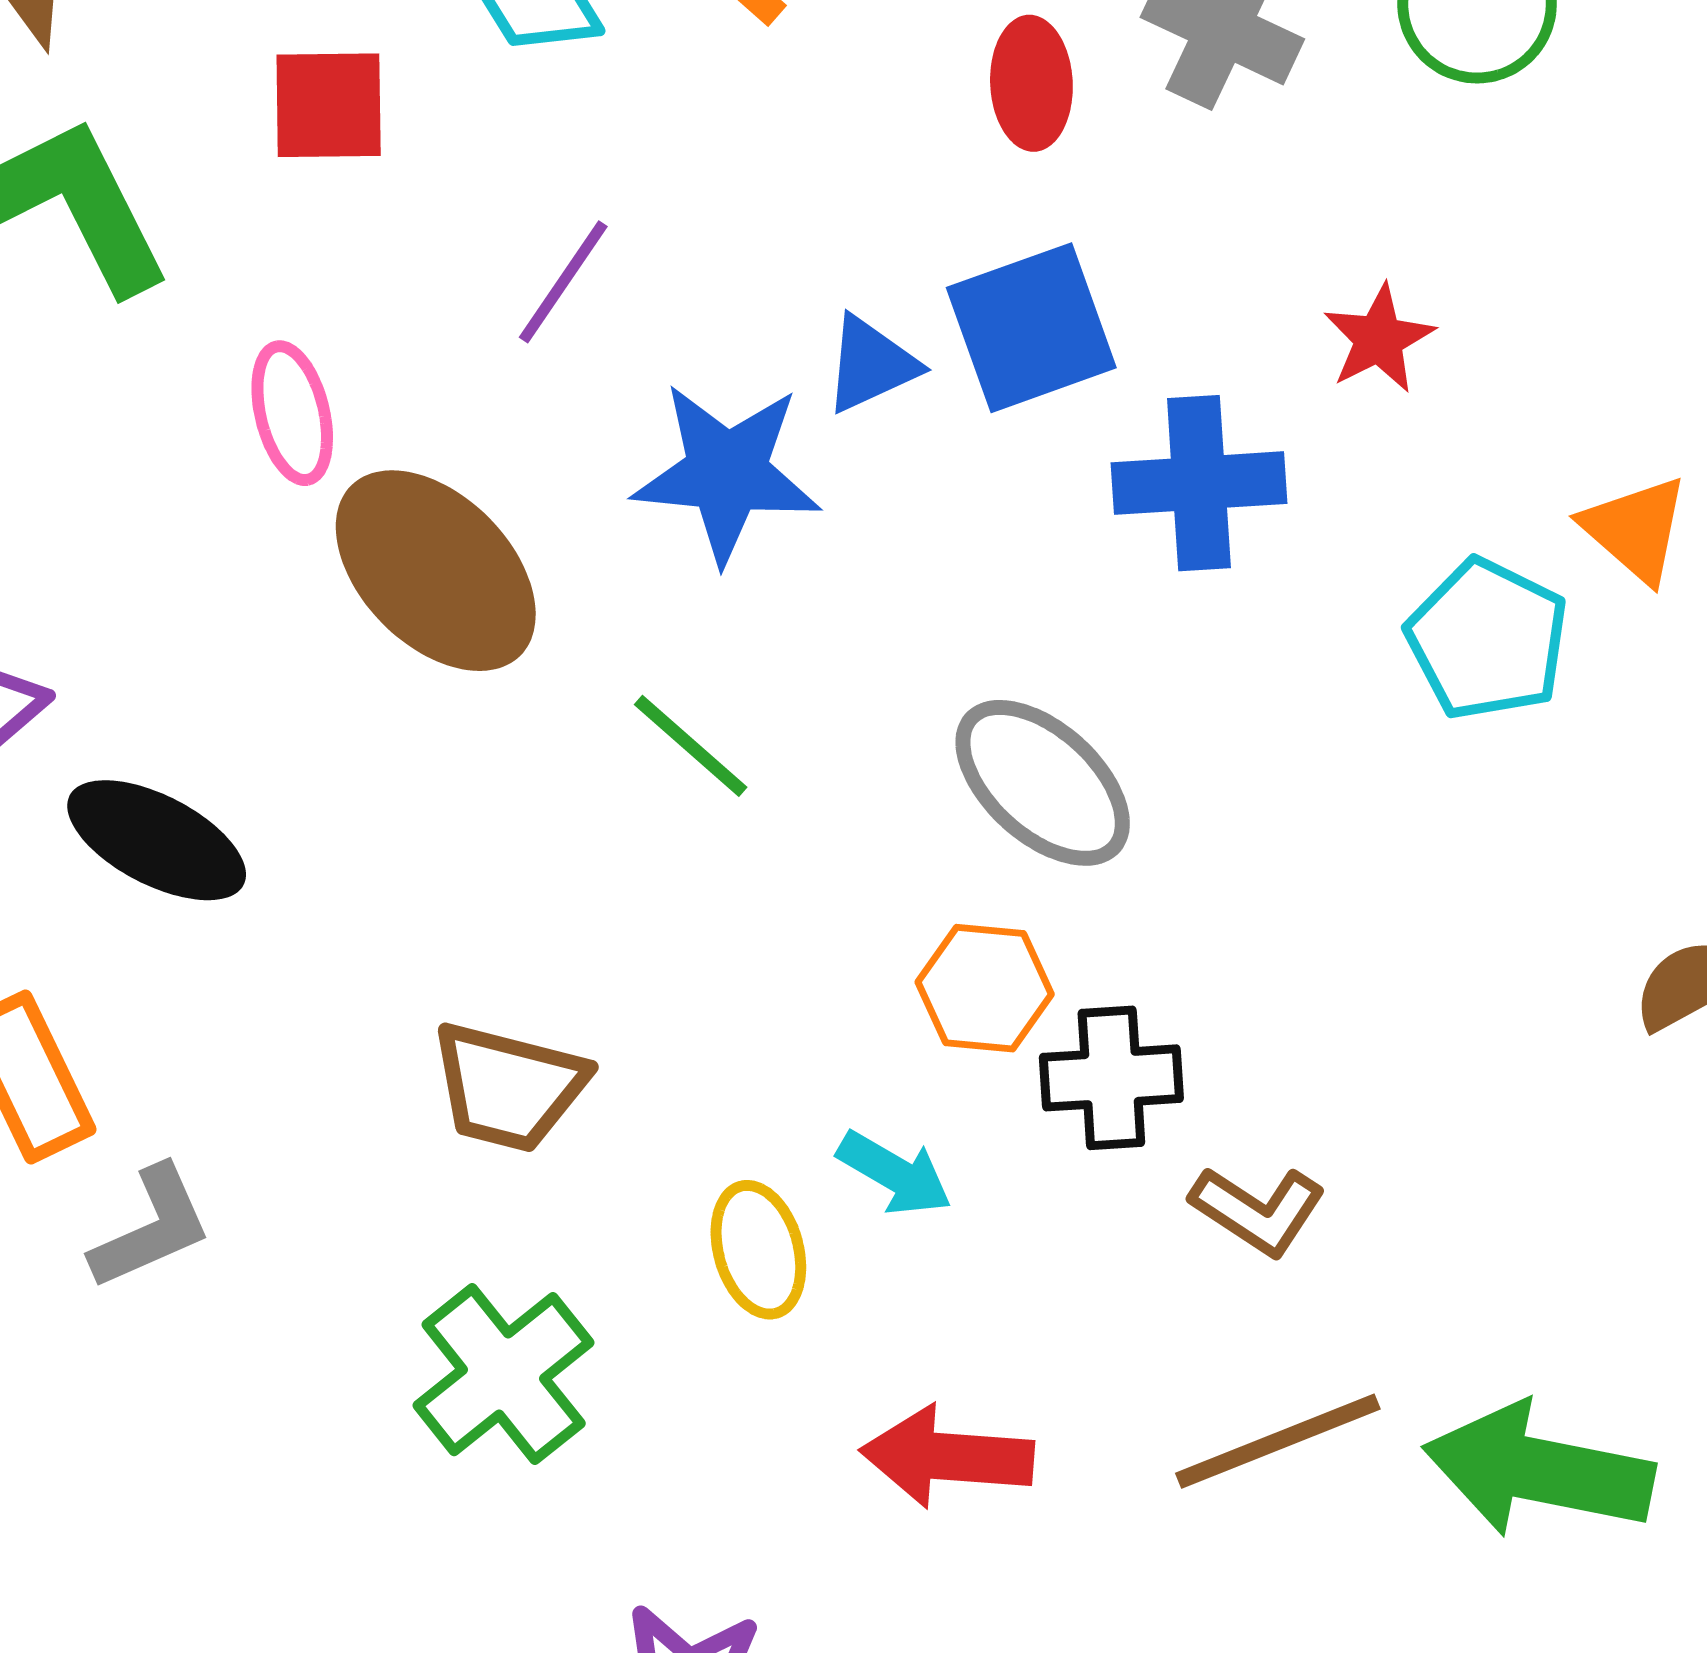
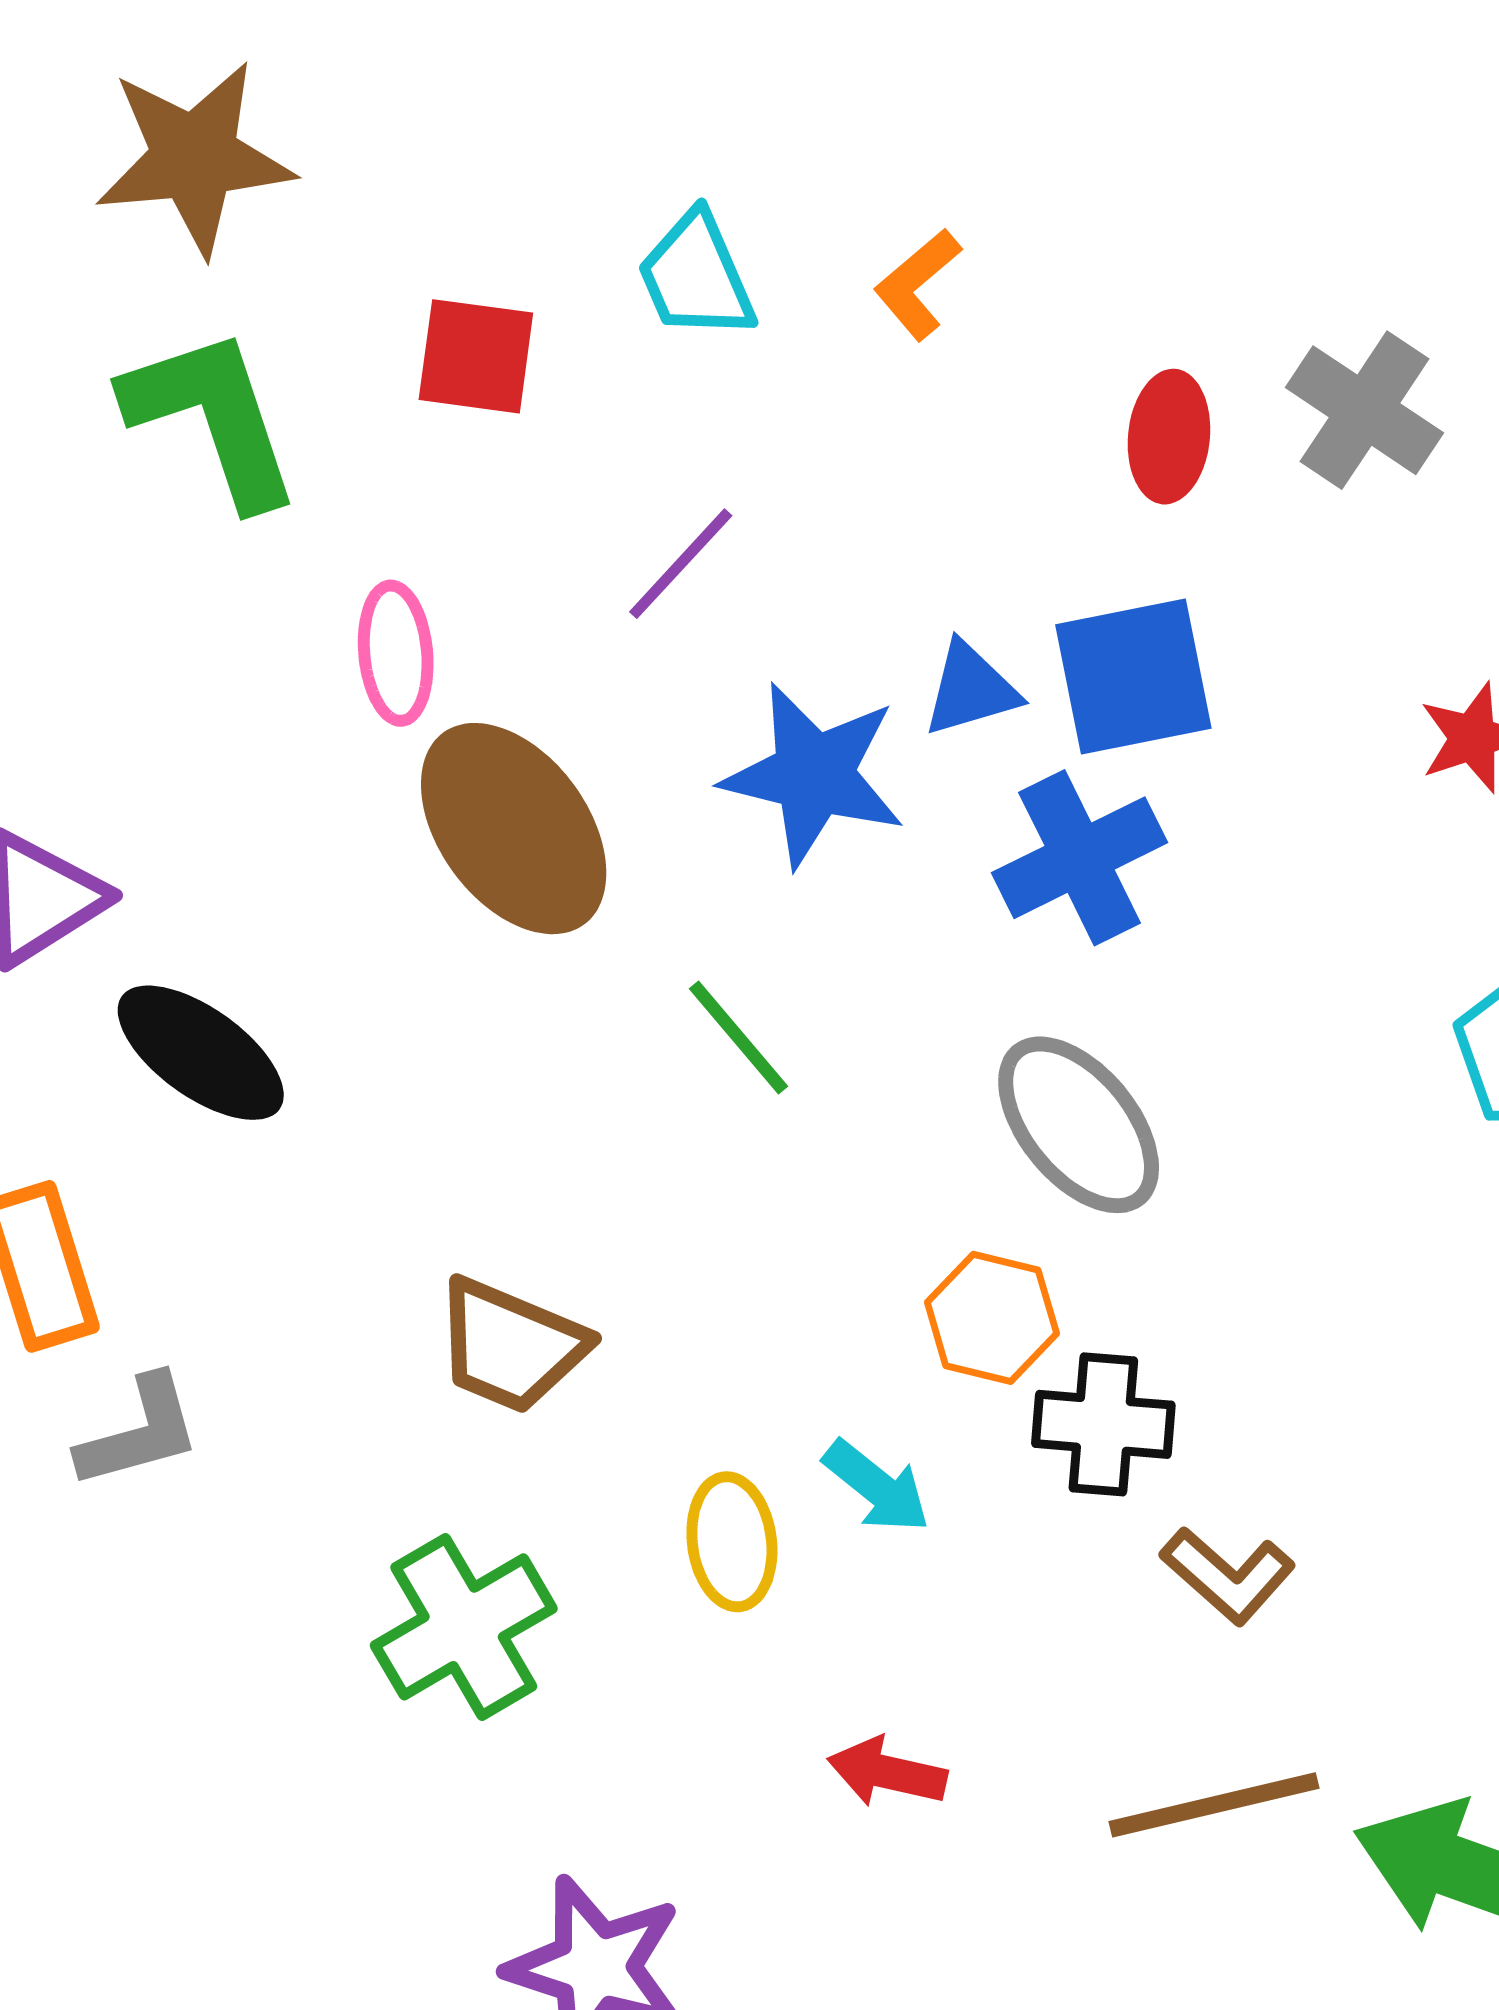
blue cross: (1199, 483) -> (1080, 858), moved, turned -31
red arrow: (947, 1457) -> (887, 1772), size x0.7

